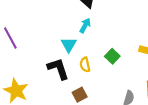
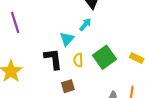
green square: (112, 56) -> (104, 57), size x1.6

